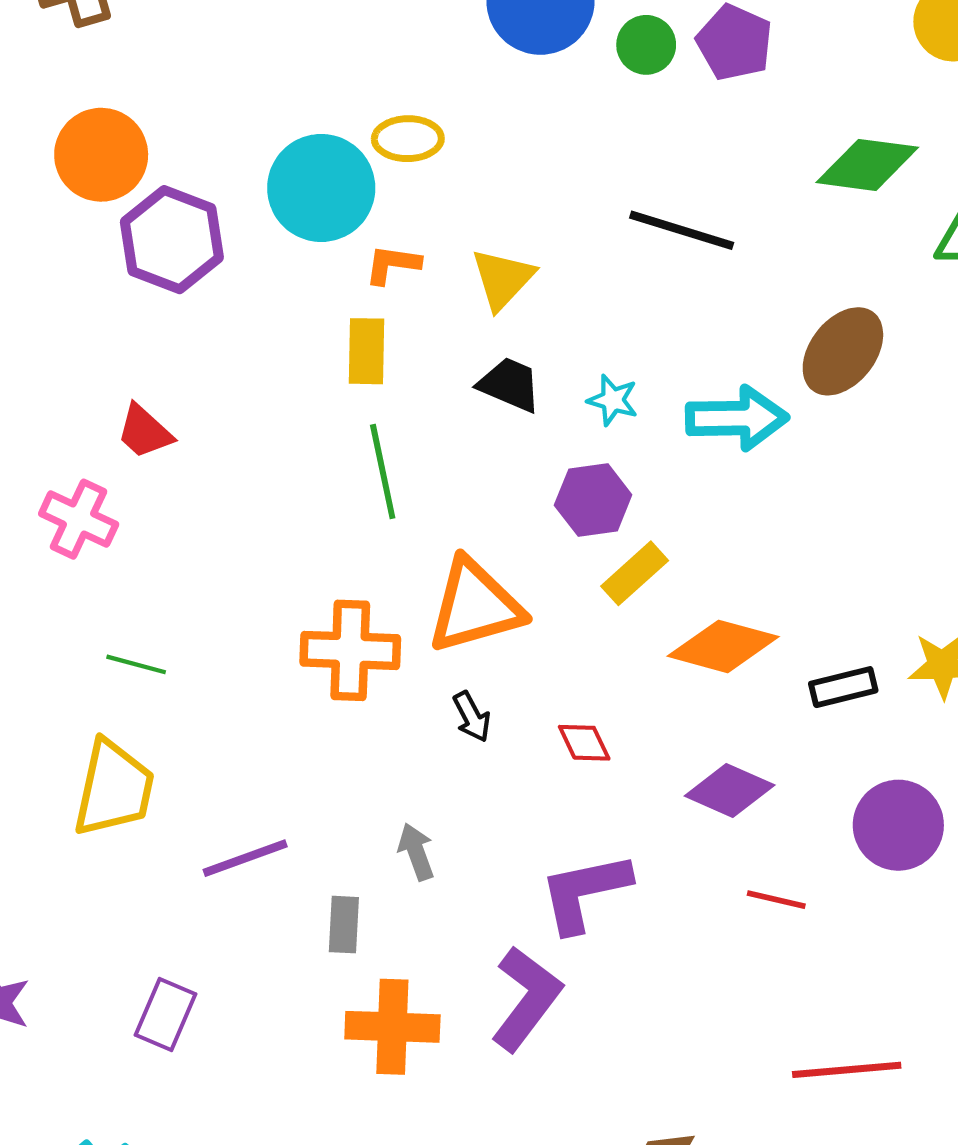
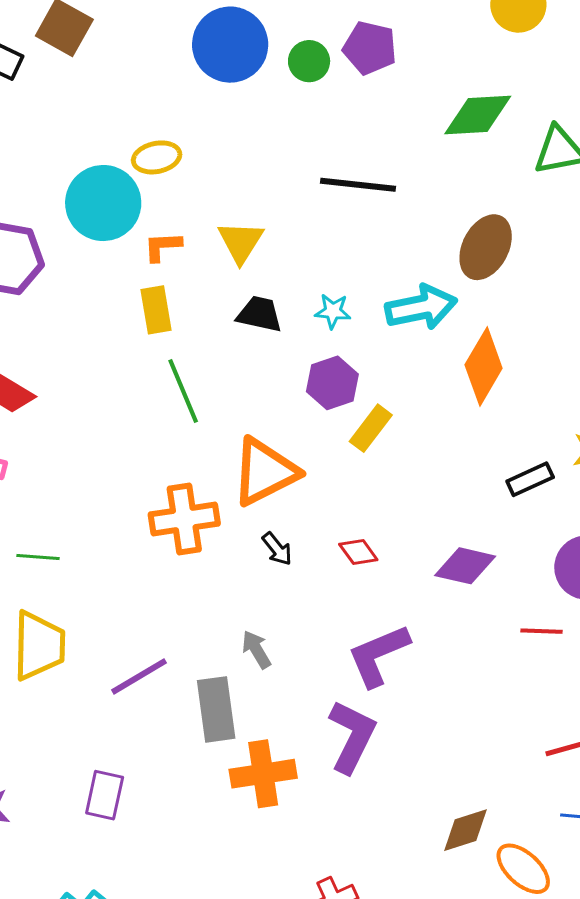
orange diamond: (723, 646) -> (484, 367), moved, turned -64
red line: (776, 900) -> (542, 631), moved
gray rectangle: (344, 925) -> (216, 709), size x1.6

